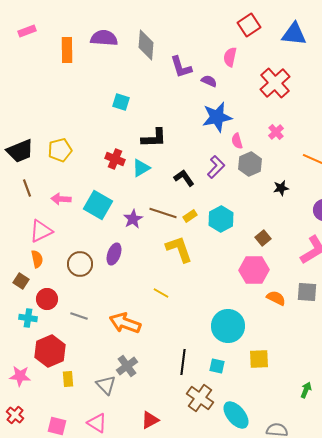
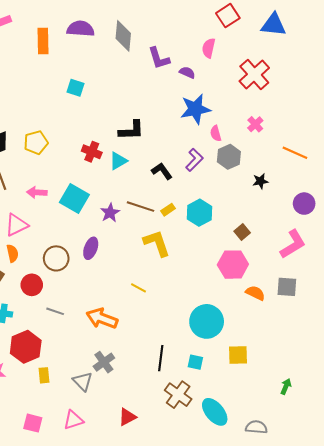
cyan square: (121, 102) -> (75, 88), moved
red circle: (47, 299) -> (32, 285), moved
pink triangle: (97, 423) -> (73, 420), turned -50

